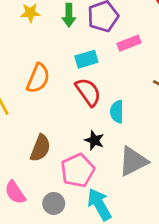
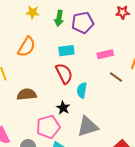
pink rectangle: (129, 43) -> (105, 54), moved
orange semicircle: (38, 78) -> (27, 47), moved
brown semicircle: (40, 148) -> (27, 94), moved, turned -126

